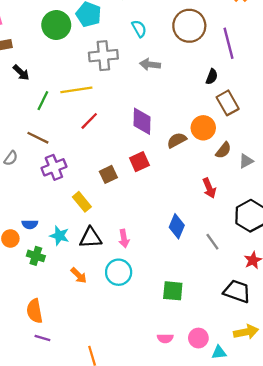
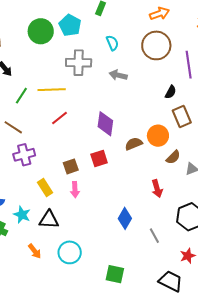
pink arrow: (124, 239) -> (75, 190), moved

